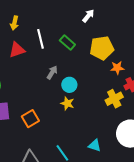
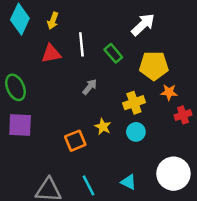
white arrow: (88, 16) -> (143, 25), size x1.5
cyan circle: (69, 85) -> (136, 132), moved
yellow cross: (114, 99) -> (134, 103), moved
orange square: (30, 119) -> (75, 141), moved

